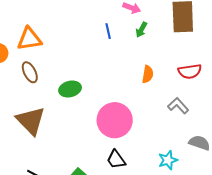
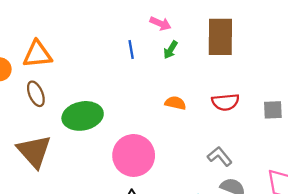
orange semicircle: (148, 74) -> (175, 103), turned -90
green ellipse: (70, 89) -> (83, 116), size x1.5
gray L-shape: (178, 106) -> (220, 156), moved

